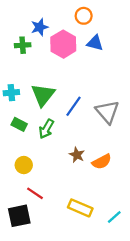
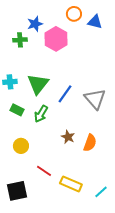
blue triangle: (95, 43) -> (95, 22), moved
orange semicircle: (102, 162) -> (90, 143), turned -42
red line: (35, 193) -> (44, 171), moved

